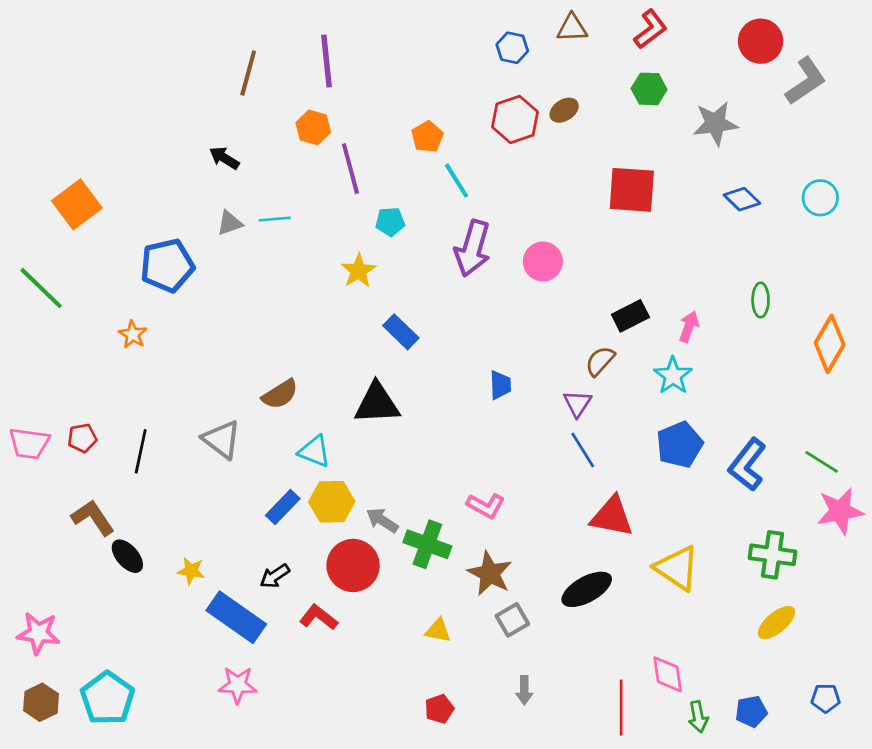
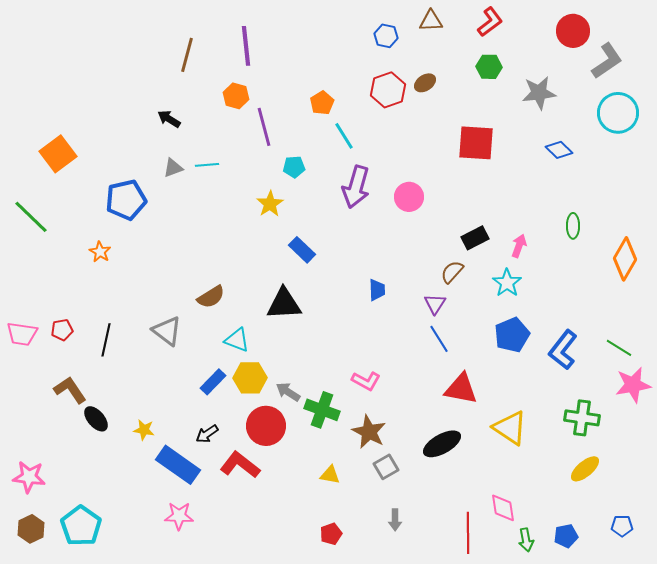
cyan circle: (820, 198) -> (618, 113), moved, size x1.5
red L-shape: (319, 617) -> (240, 465), size x1.4

